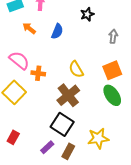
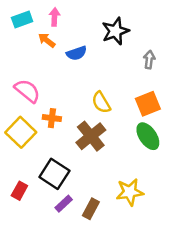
black star: (87, 14) -> (115, 31), size x1.5
orange arrow: (29, 28) -> (47, 40), moved
blue semicircle: (57, 31) -> (77, 53), turned 49
orange cross: (38, 73) -> (52, 118), moved
black square: (62, 124) -> (54, 174), moved

